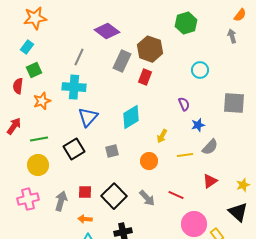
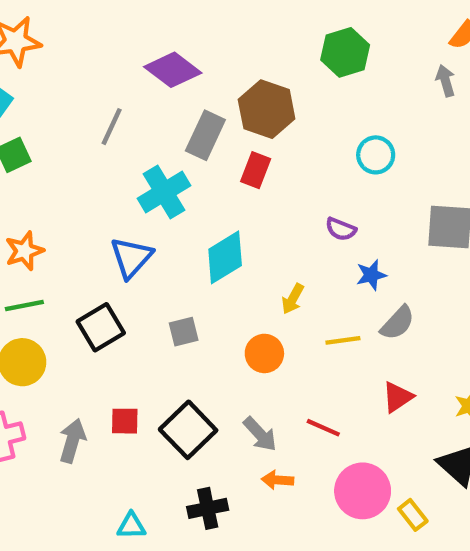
cyan cross: (74, 87) -> (164, 192), moved, turned -35
orange star: (42, 101) -> (24, 251), moved
purple semicircle: (184, 104) -> (341, 229), turned 136
orange arrow: (85, 219) -> (277, 480), moved

